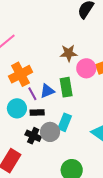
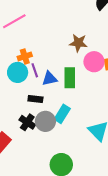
orange cross: (20, 74) -> (25, 56), size x0.6
purple line: (32, 94) -> (35, 70), moved
cyan circle: (17, 108) -> (18, 72), moved

